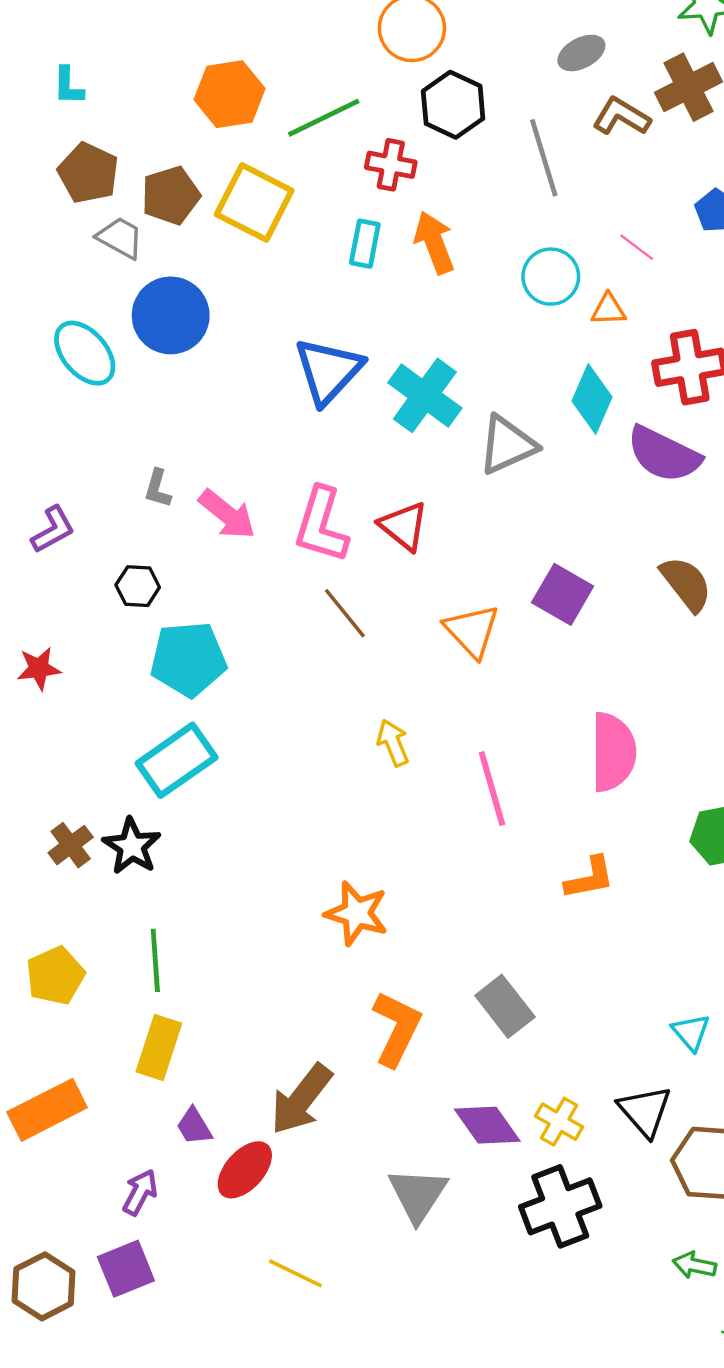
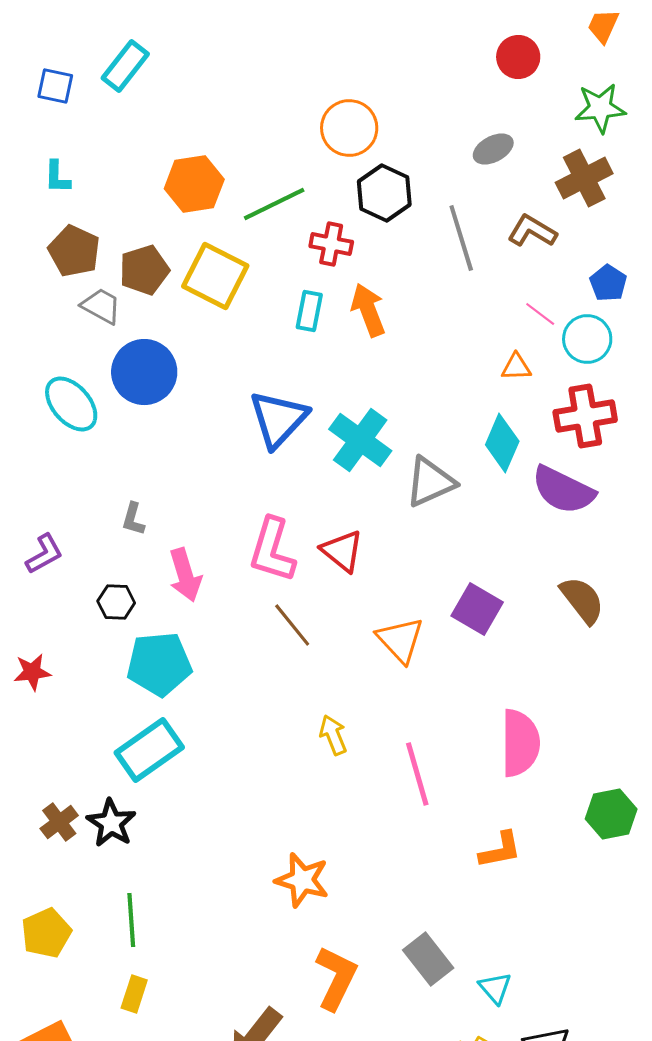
brown L-shape: (621, 117) -> (532, 231), moved
cyan circle: (551, 277) -> (587, 339), moved
pink arrow: (227, 514) -> (185, 575), moved, turned 34
cyan triangle: (691, 1032) -> (495, 988), moved
yellow rectangle: (159, 1047) -> (134, 994), size x0.7

